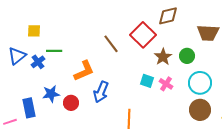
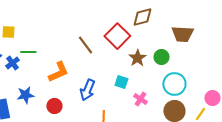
pink cross: (166, 84) -> (140, 99), moved
blue arrow: (101, 92) -> (87, 90), moved
red circle: (71, 103) -> (54, 106), moved

